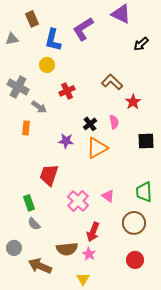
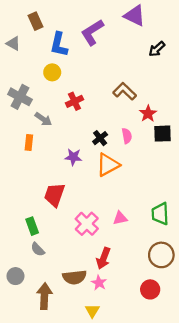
gray triangle: (12, 39) -> (13, 43), turned 40
black square: (146, 141) -> (162, 134), moved
pink triangle: (108, 196) -> (120, 218), turned -48
brown circle: (134, 223) -> (161, 255), moved
brown arrow: (40, 266) -> (44, 296), turned 70

